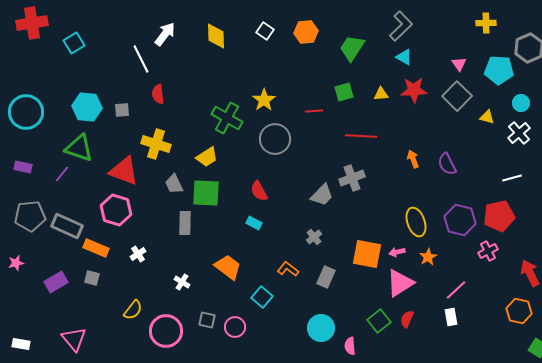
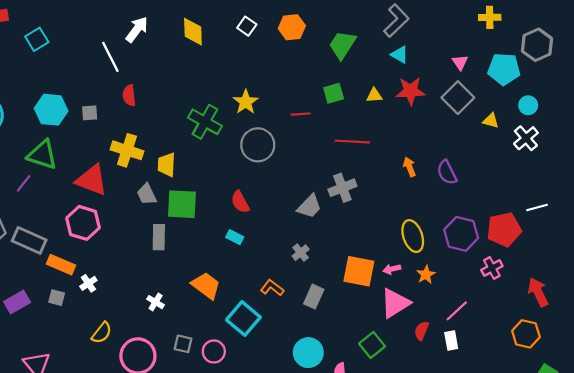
yellow trapezoid: (207, 157) -> (167, 165), moved, turned 125
white line: (512, 178) -> (537, 207), moved
white cross: (138, 254) -> (88, 283), moved
cyan square: (262, 297) -> (243, 319), size x1.4
red semicircle: (407, 319) -> (422, 331), moved

